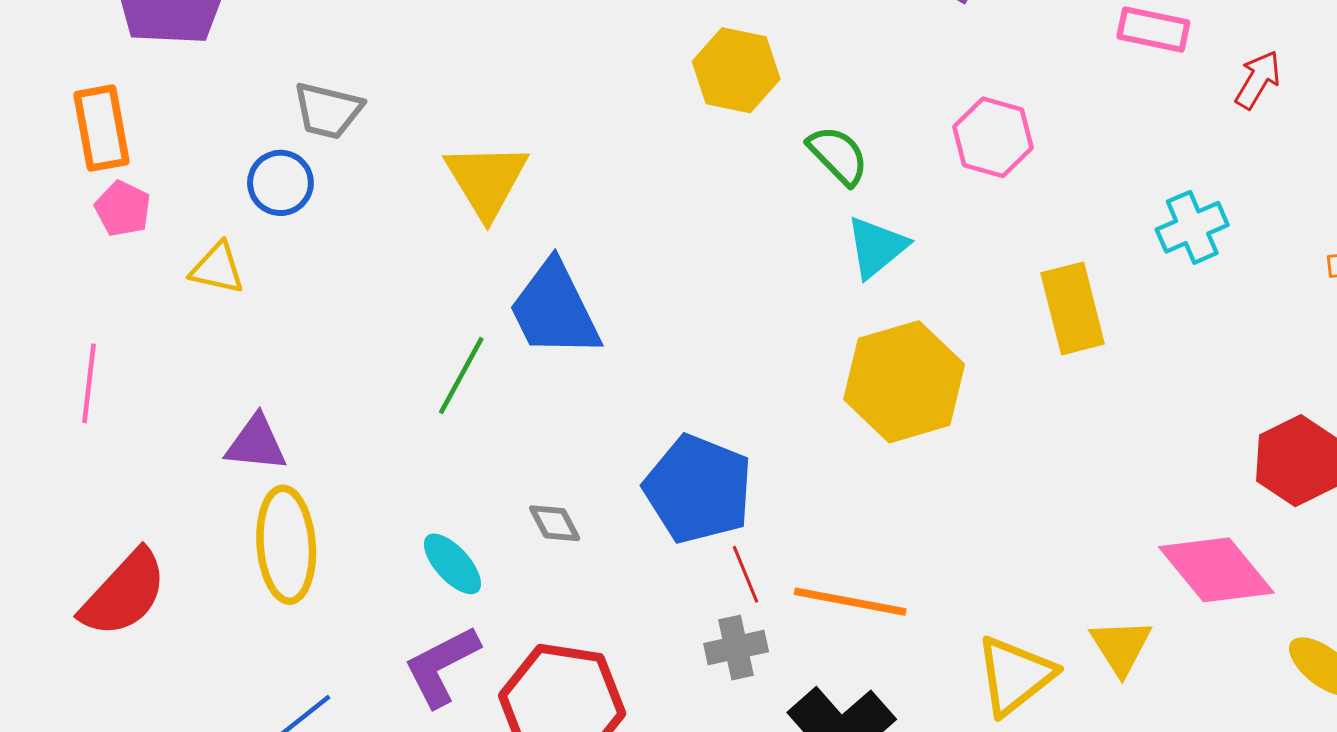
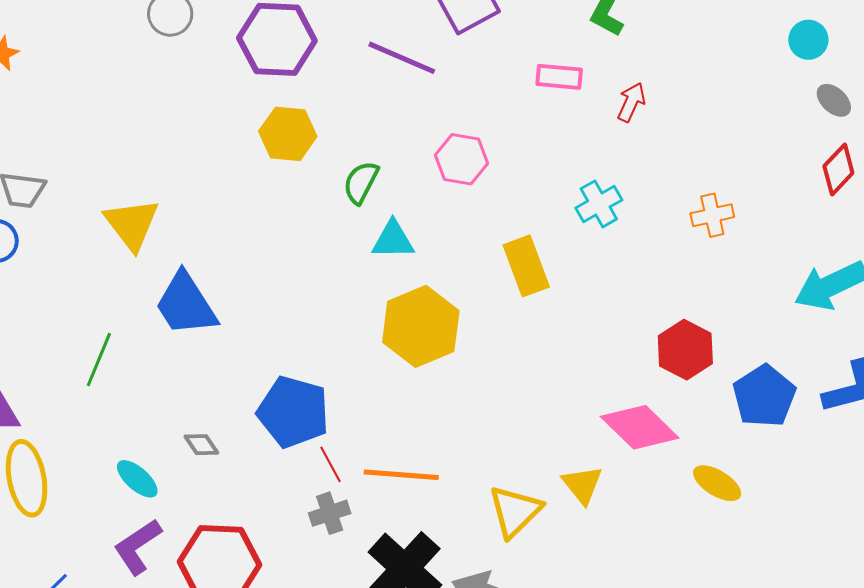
green semicircle: (838, 155) -> (361, 182), turned -102
cyan triangle: (877, 247) -> (393, 240), turned 45
green line: (461, 376) -> (99, 360), moved

